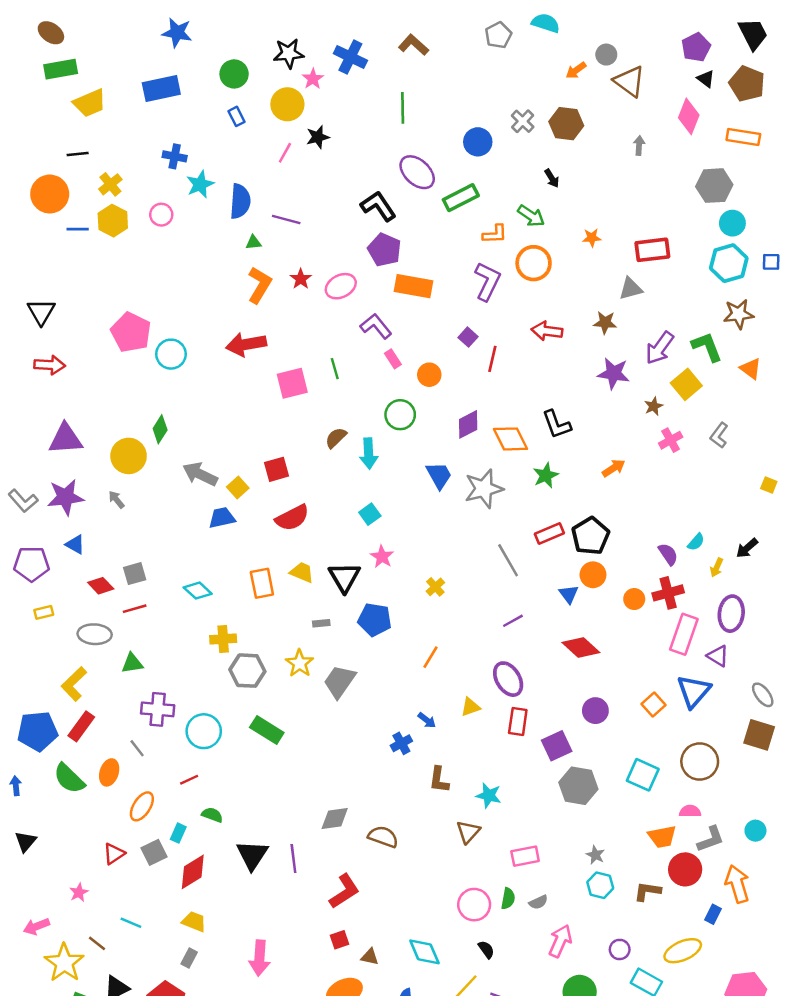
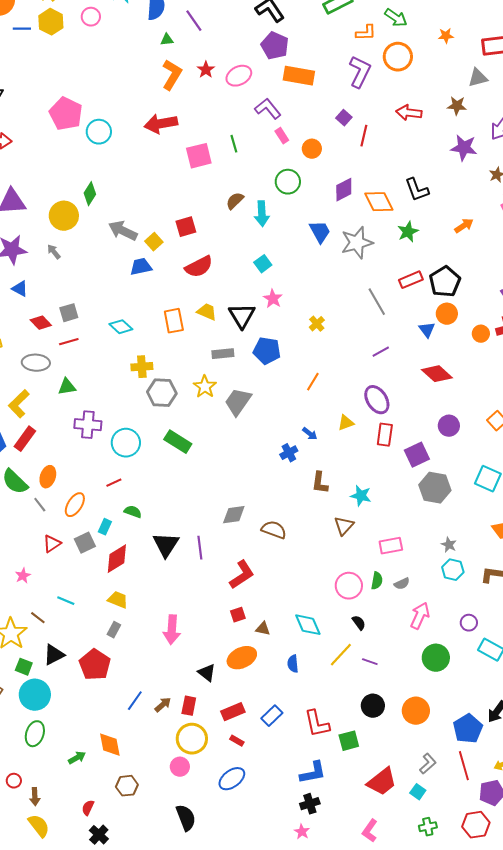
purple line: (286, 219) -> (194, 21), turned 40
gray rectangle: (321, 623) -> (223, 354), size x1.5
gray line: (137, 748) -> (40, 505), moved

